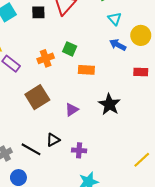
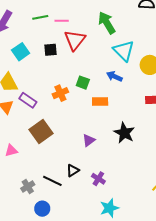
cyan triangle: (115, 19) -> (124, 51), size x1.6
blue arrow: (118, 45) -> (114, 76), moved
brown square: (37, 97) -> (41, 132), moved
purple cross: (79, 150) -> (98, 179), turned 32

